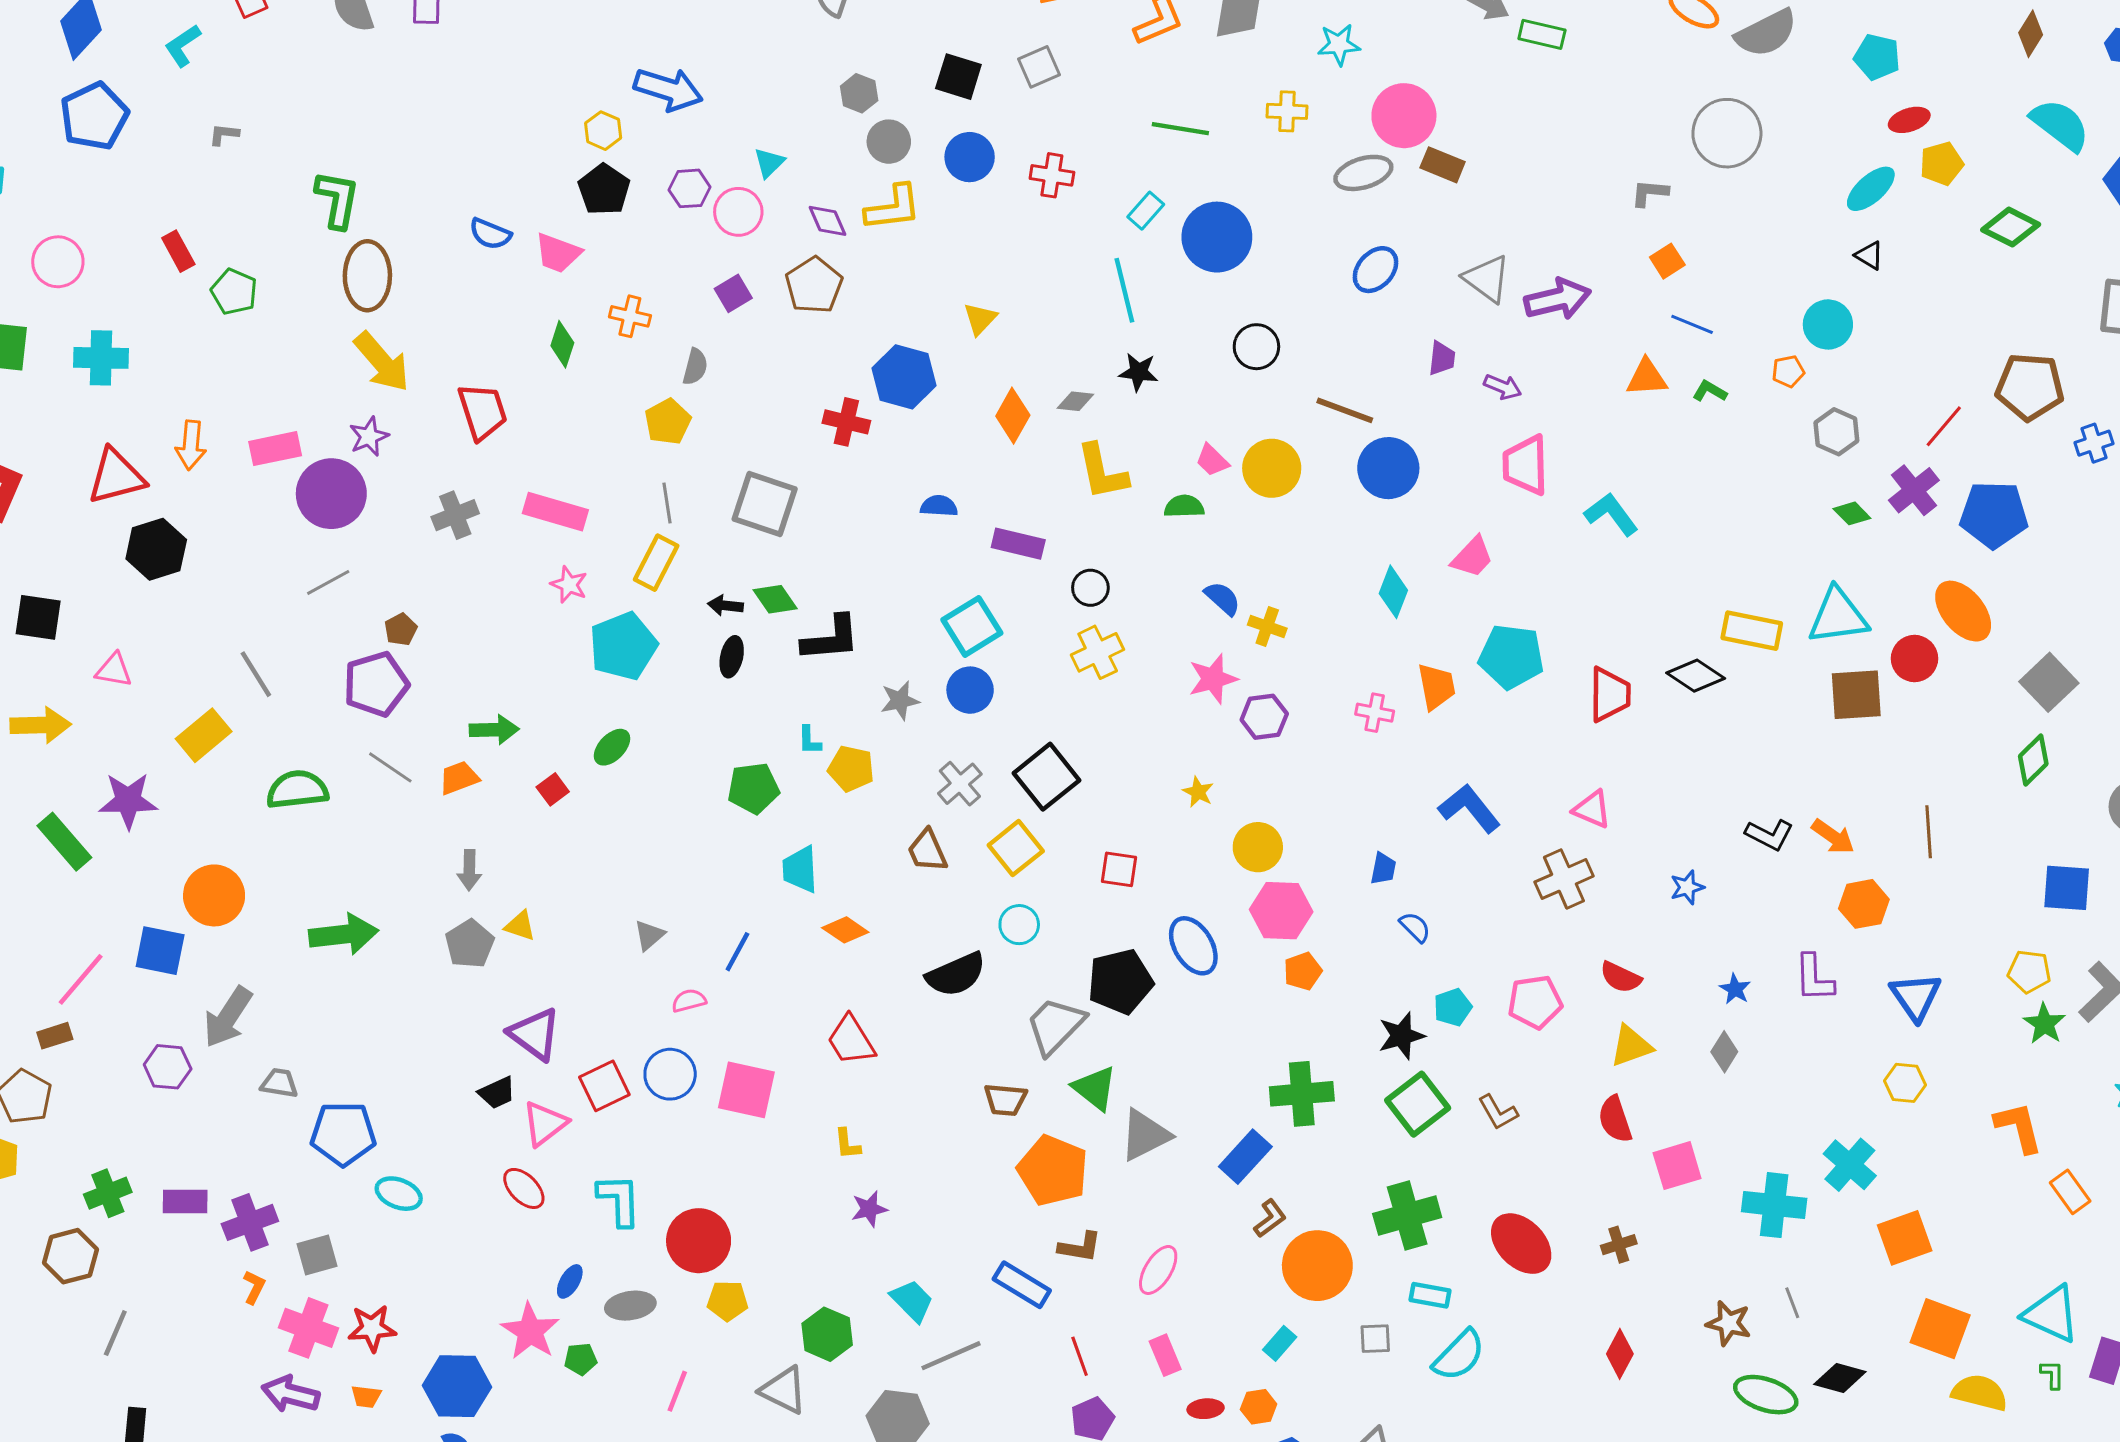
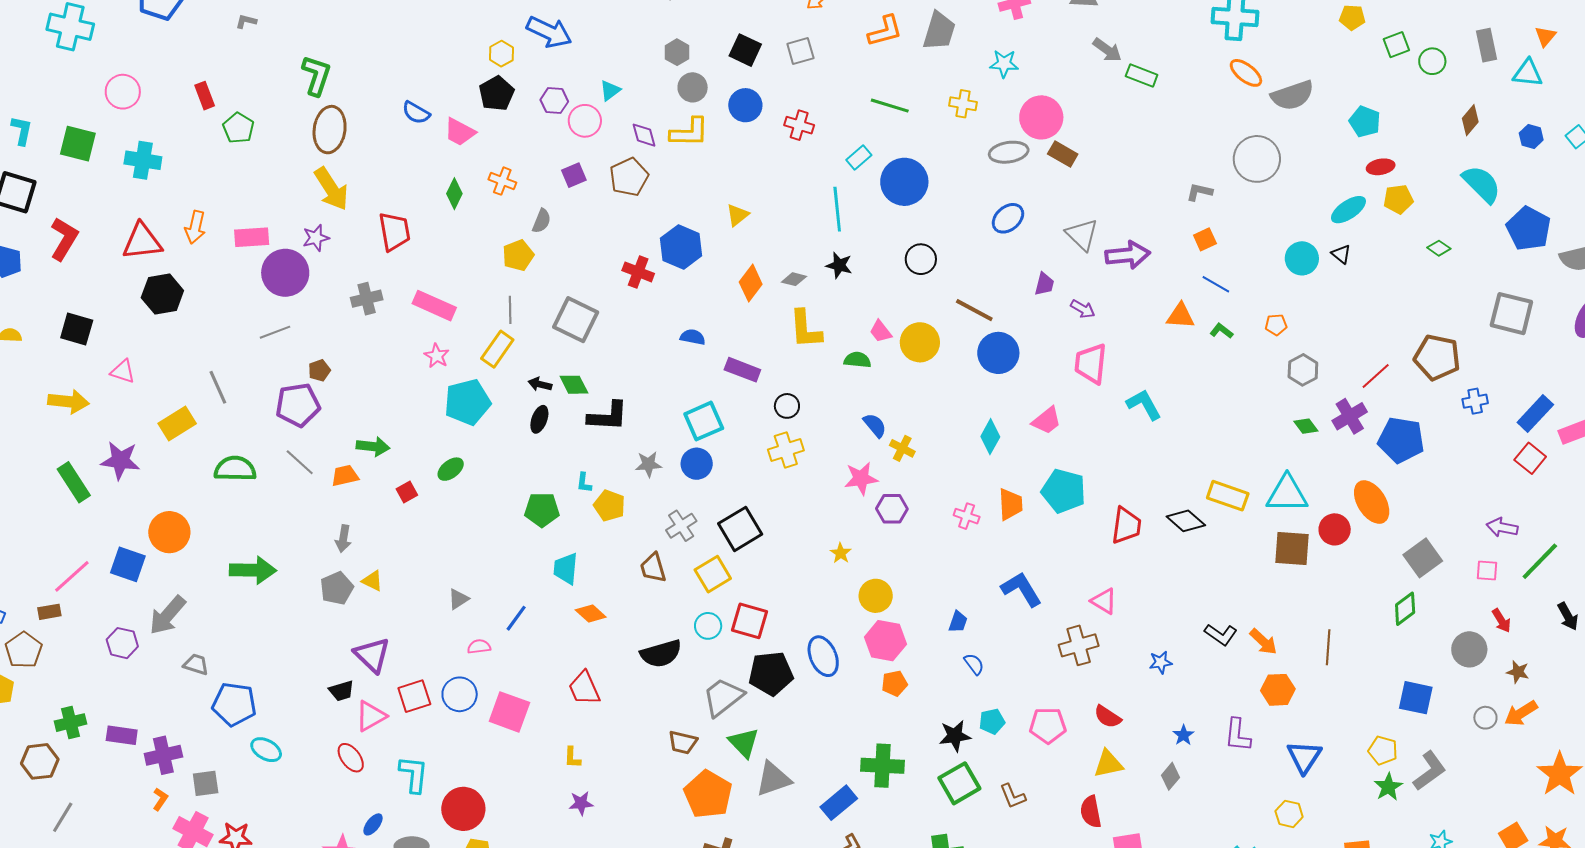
green diamond: (2011, 227) -> (1439, 248), size x0.6
cyan circle: (1828, 324) -> (1302, 258), moved
red square: (1119, 869) -> (750, 621), moved, size x1.4

